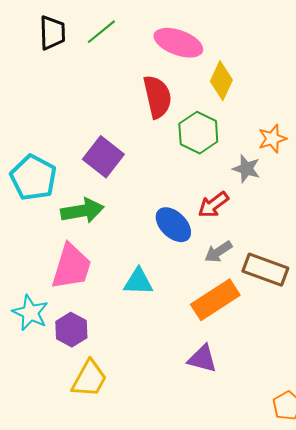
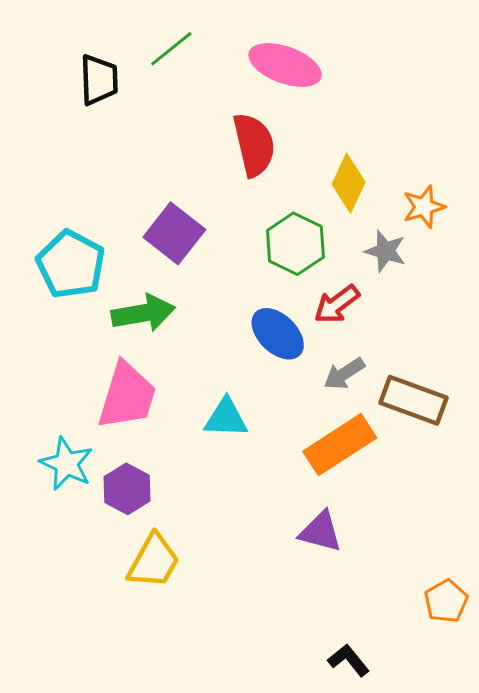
black trapezoid: (52, 33) -> (99, 80), moved
yellow diamond: (221, 81) -> (349, 183), moved
green hexagon: (198, 133) -> (295, 244), moved

